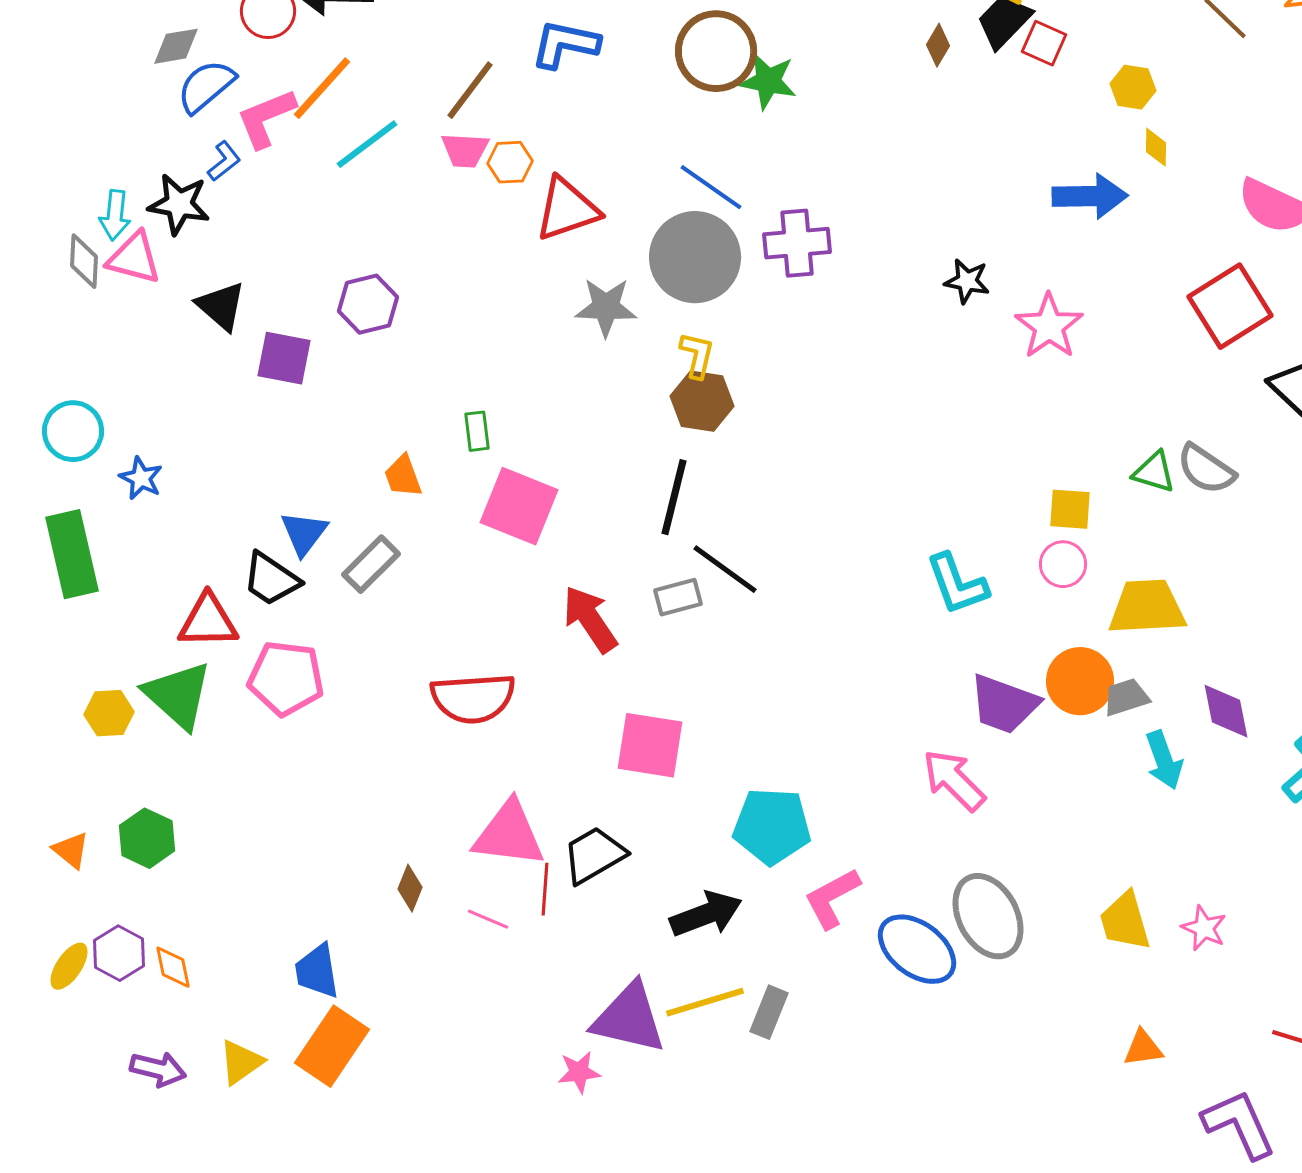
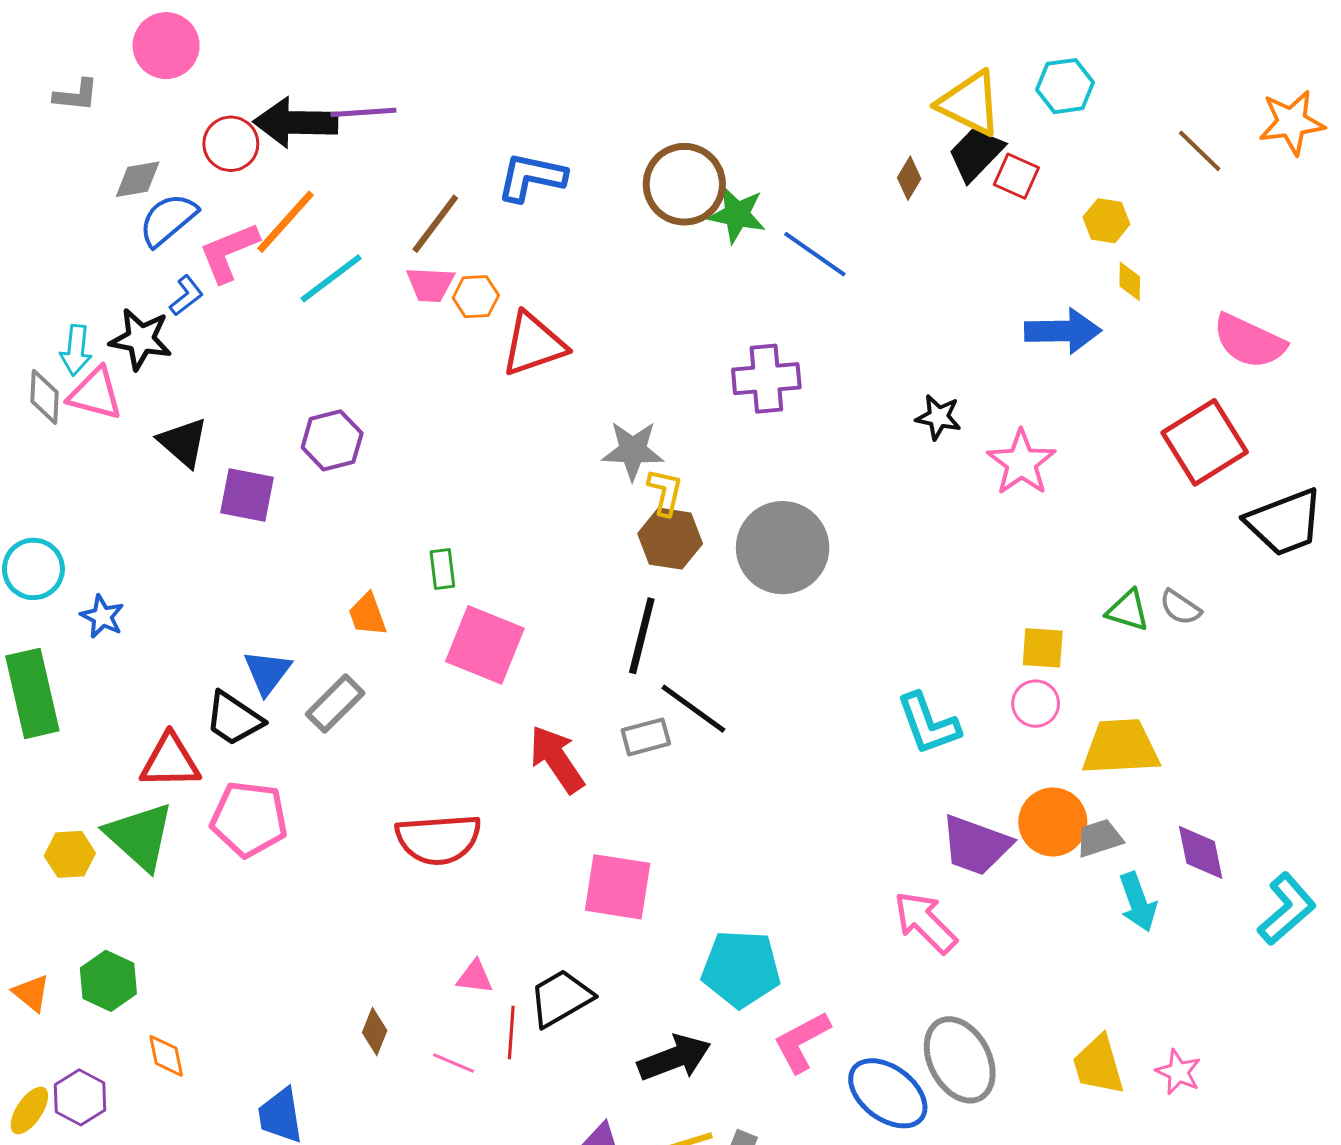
blue line: (711, 187) -> (815, 254), moved
gray circle: (695, 257) -> (783, 548), moved
gray star: (606, 307) -> (633, 450), moved
gray semicircle: (1206, 469) -> (1180, 607), size x0.7
pink triangle: (509, 834) -> (475, 977), size x0.5
orange diamond: (173, 967) -> (166, 1056), moved

